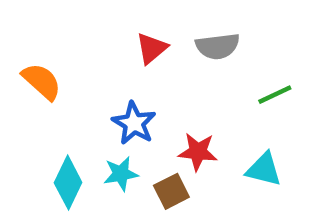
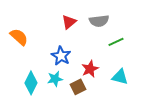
green line: (275, 95) -> (116, 42), moved
red star: (198, 152) -> (90, 69), turned -30

